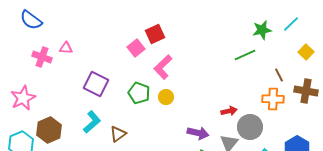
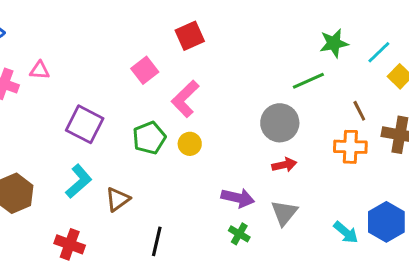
cyan line: (291, 24) -> (379, 52), moved
red square: (155, 34) -> (190, 36), moved
green pentagon: (139, 93) -> (149, 138), turned 30
gray circle: (250, 127) -> (280, 123), moved

